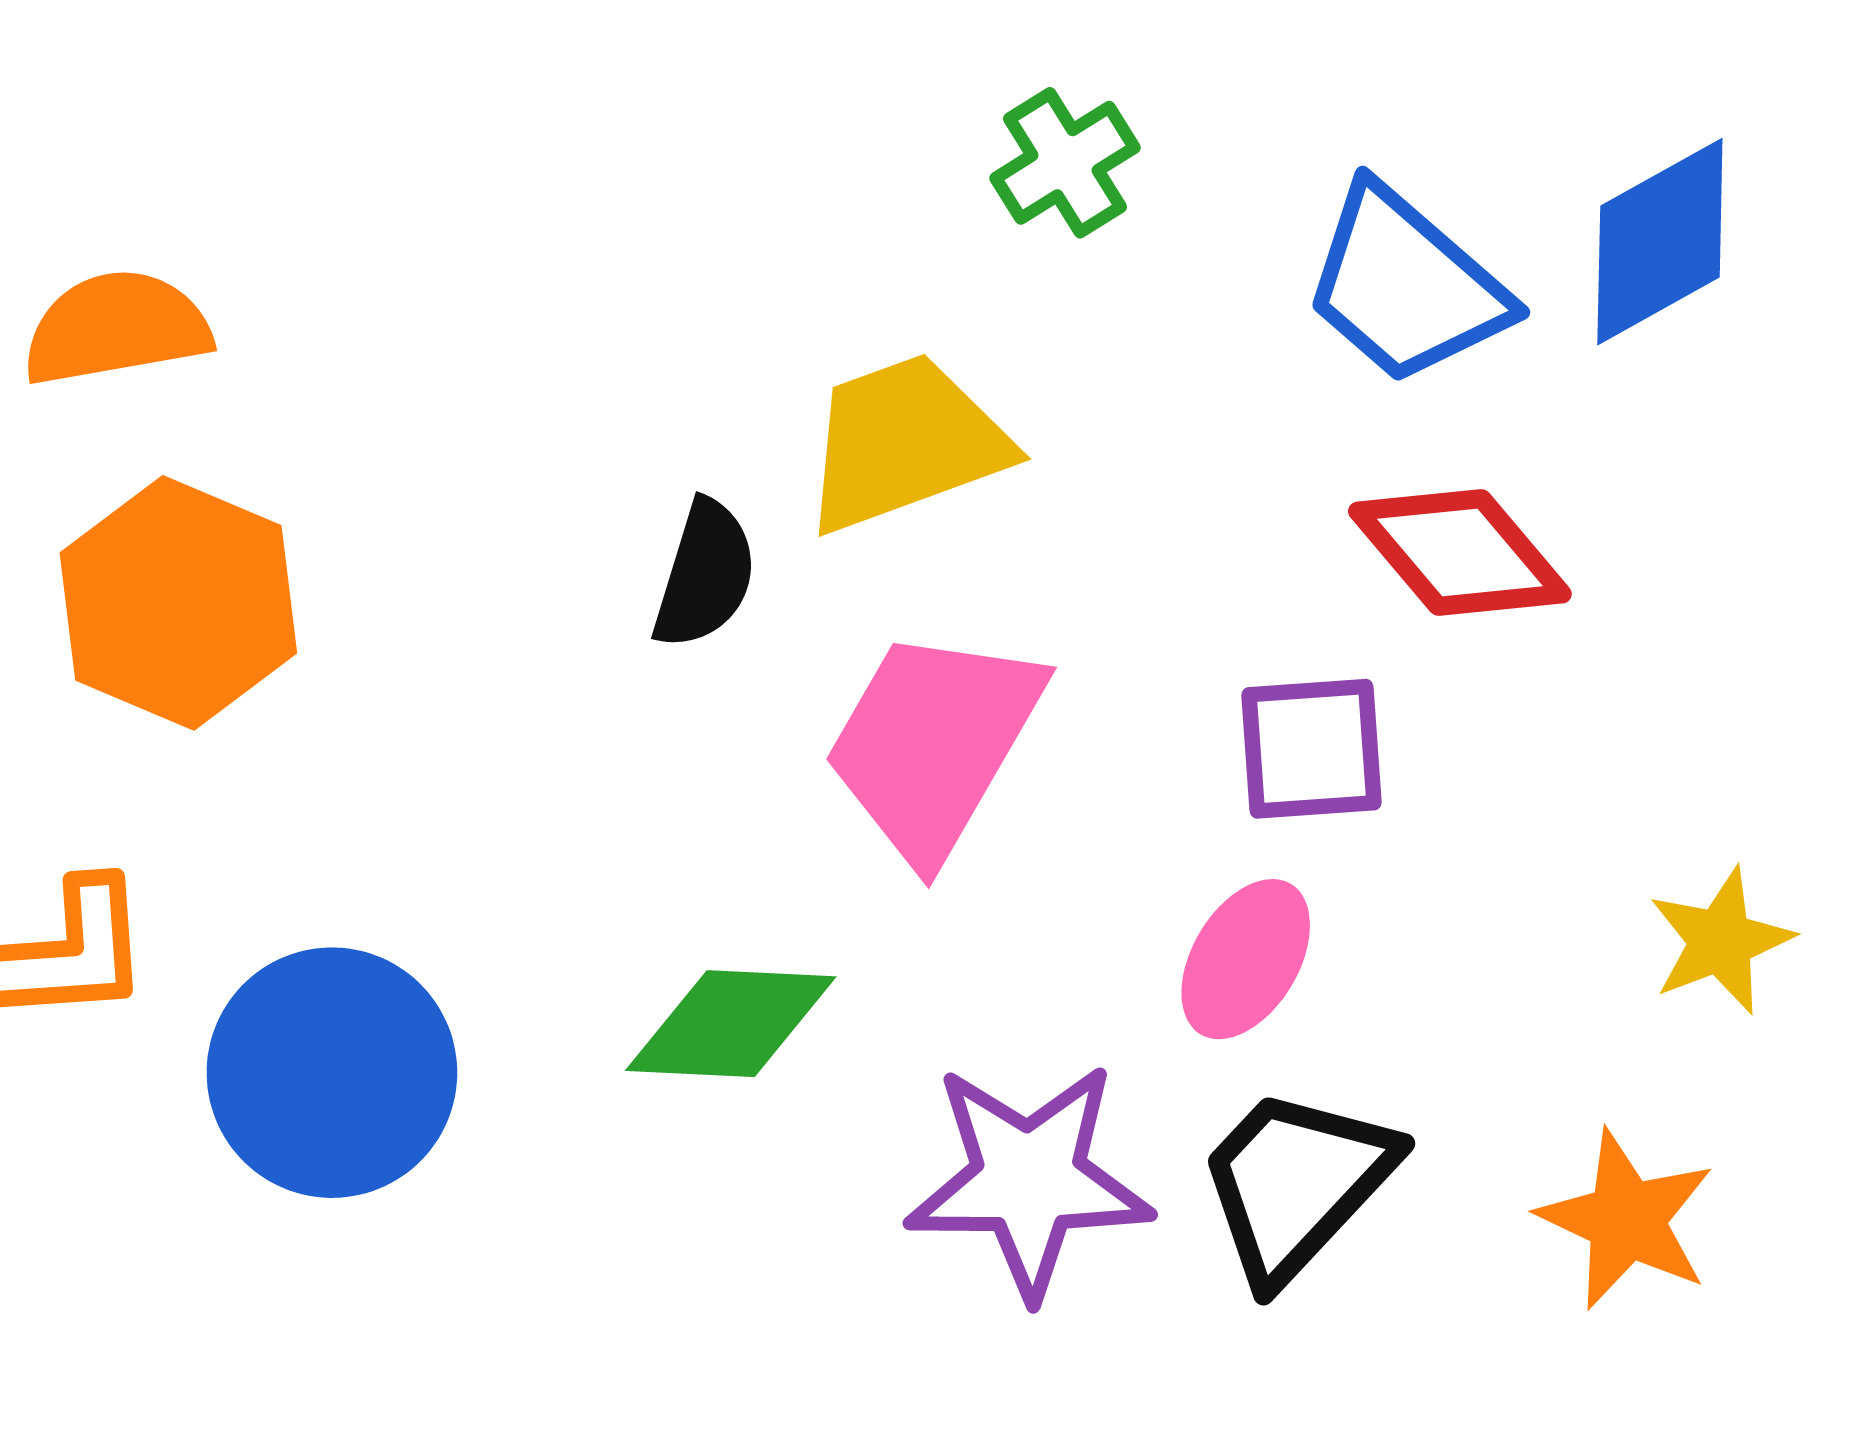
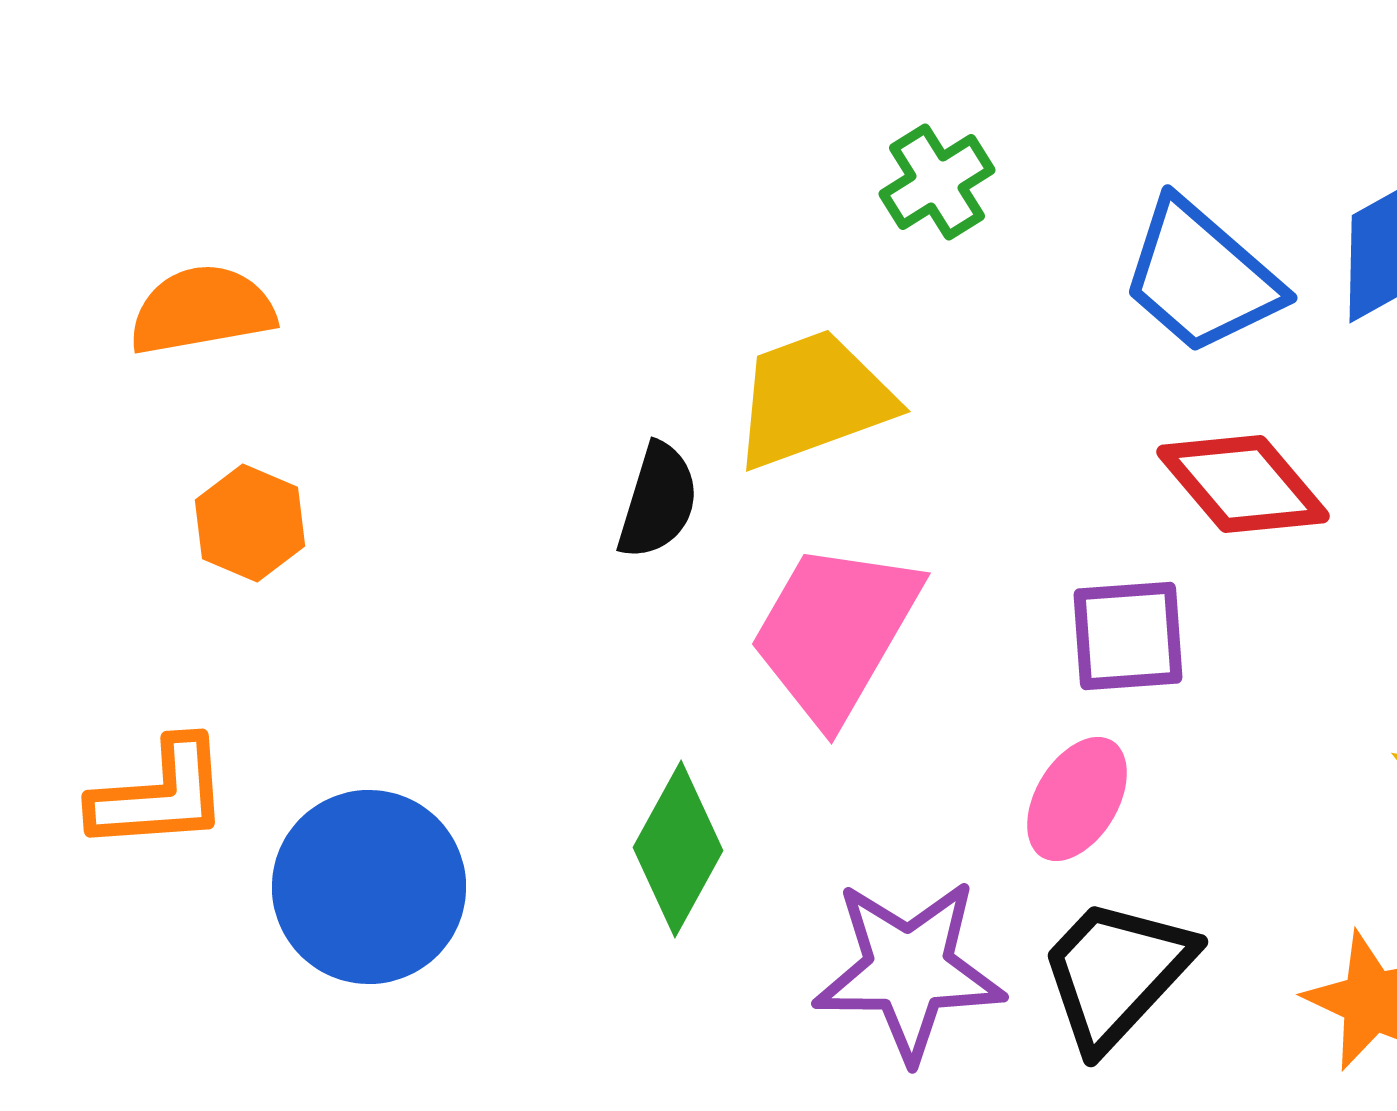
orange hexagon: (178, 603) -> (250, 523), size x0.6
green diamond: (731, 1024) -> (678, 849), turned -64

